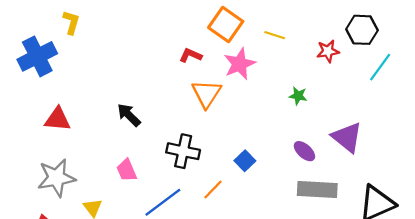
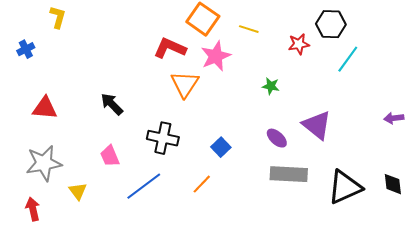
red L-shape: (191, 55) -> (170, 48), size x1.5
blue cross: (37, 56) -> (26, 49), size x0.5
orange line: (213, 189) -> (202, 184), moved

